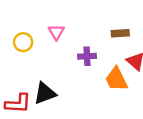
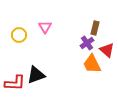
brown rectangle: (120, 33) -> (95, 28), turned -72
purple cross: (87, 56) -> (87, 43), moved, turned -32

